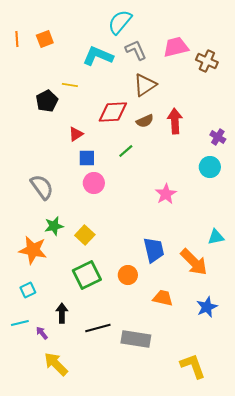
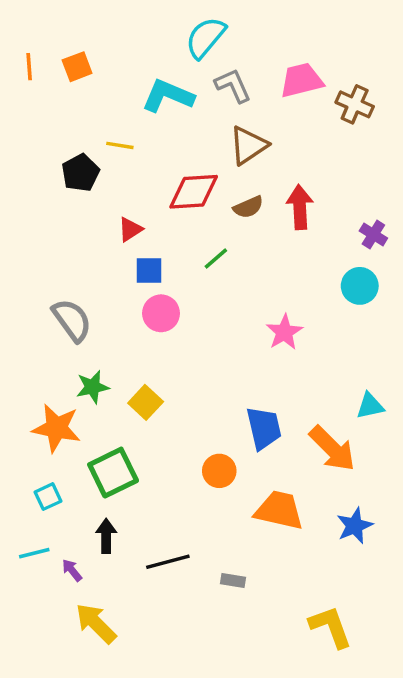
green square: (87, 275) -> (113, 473), moved
orange trapezoid: (163, 298) -> (279, 510), size x1.4
gray rectangle: (136, 339) -> (233, 581), size x0.5

